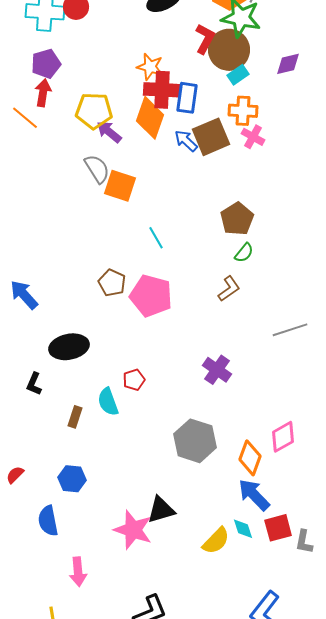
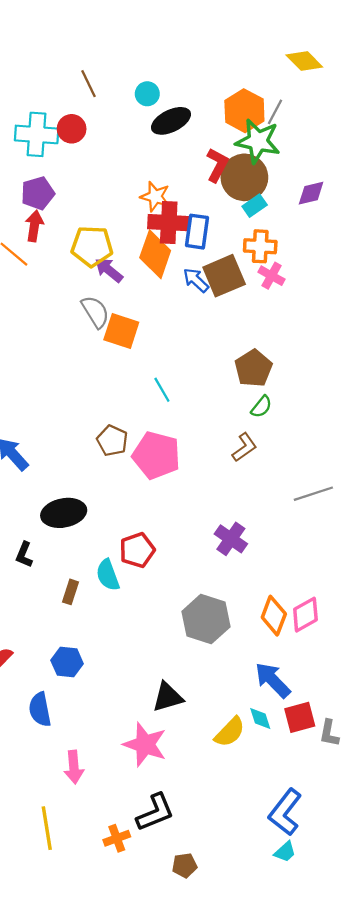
red pentagon: (134, 380) -> (137, 550), size x1.4
orange diamond: (250, 458) -> (274, 616), moved
pink star: (133, 530) -> (145, 744), moved

